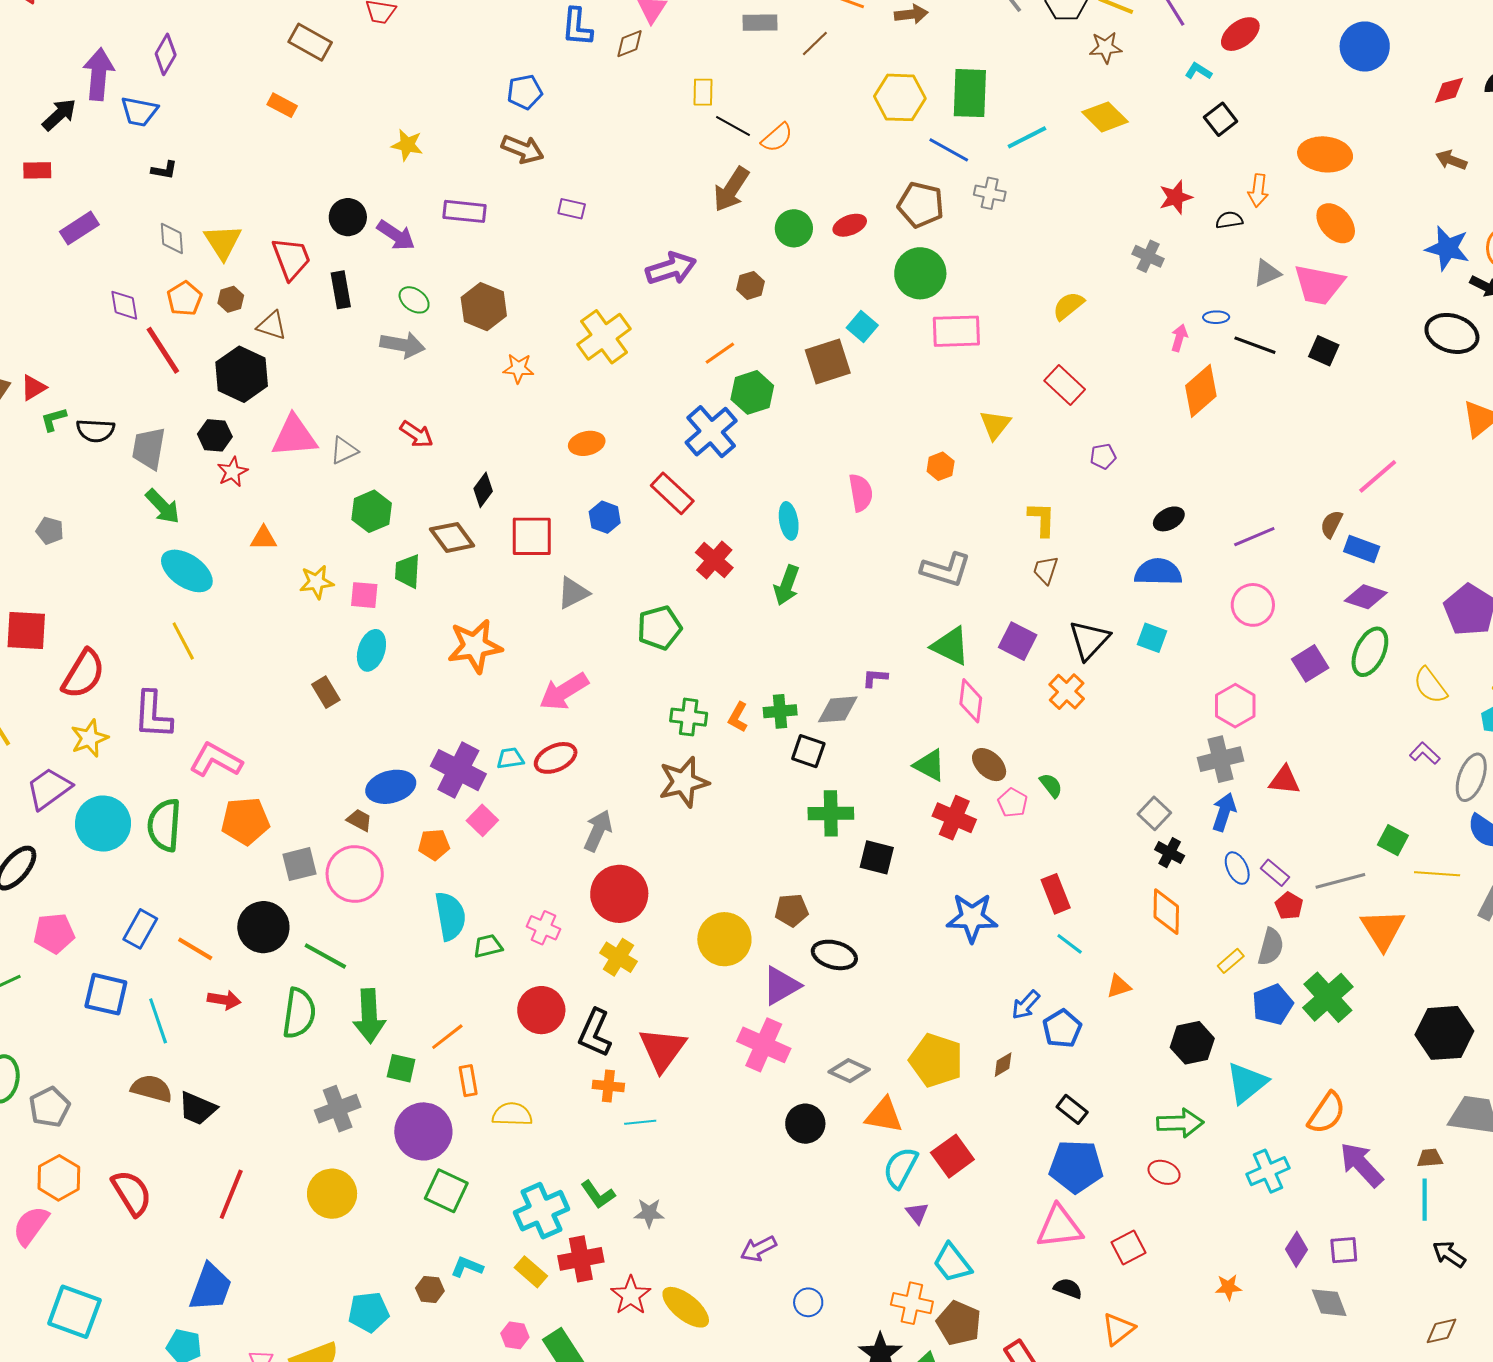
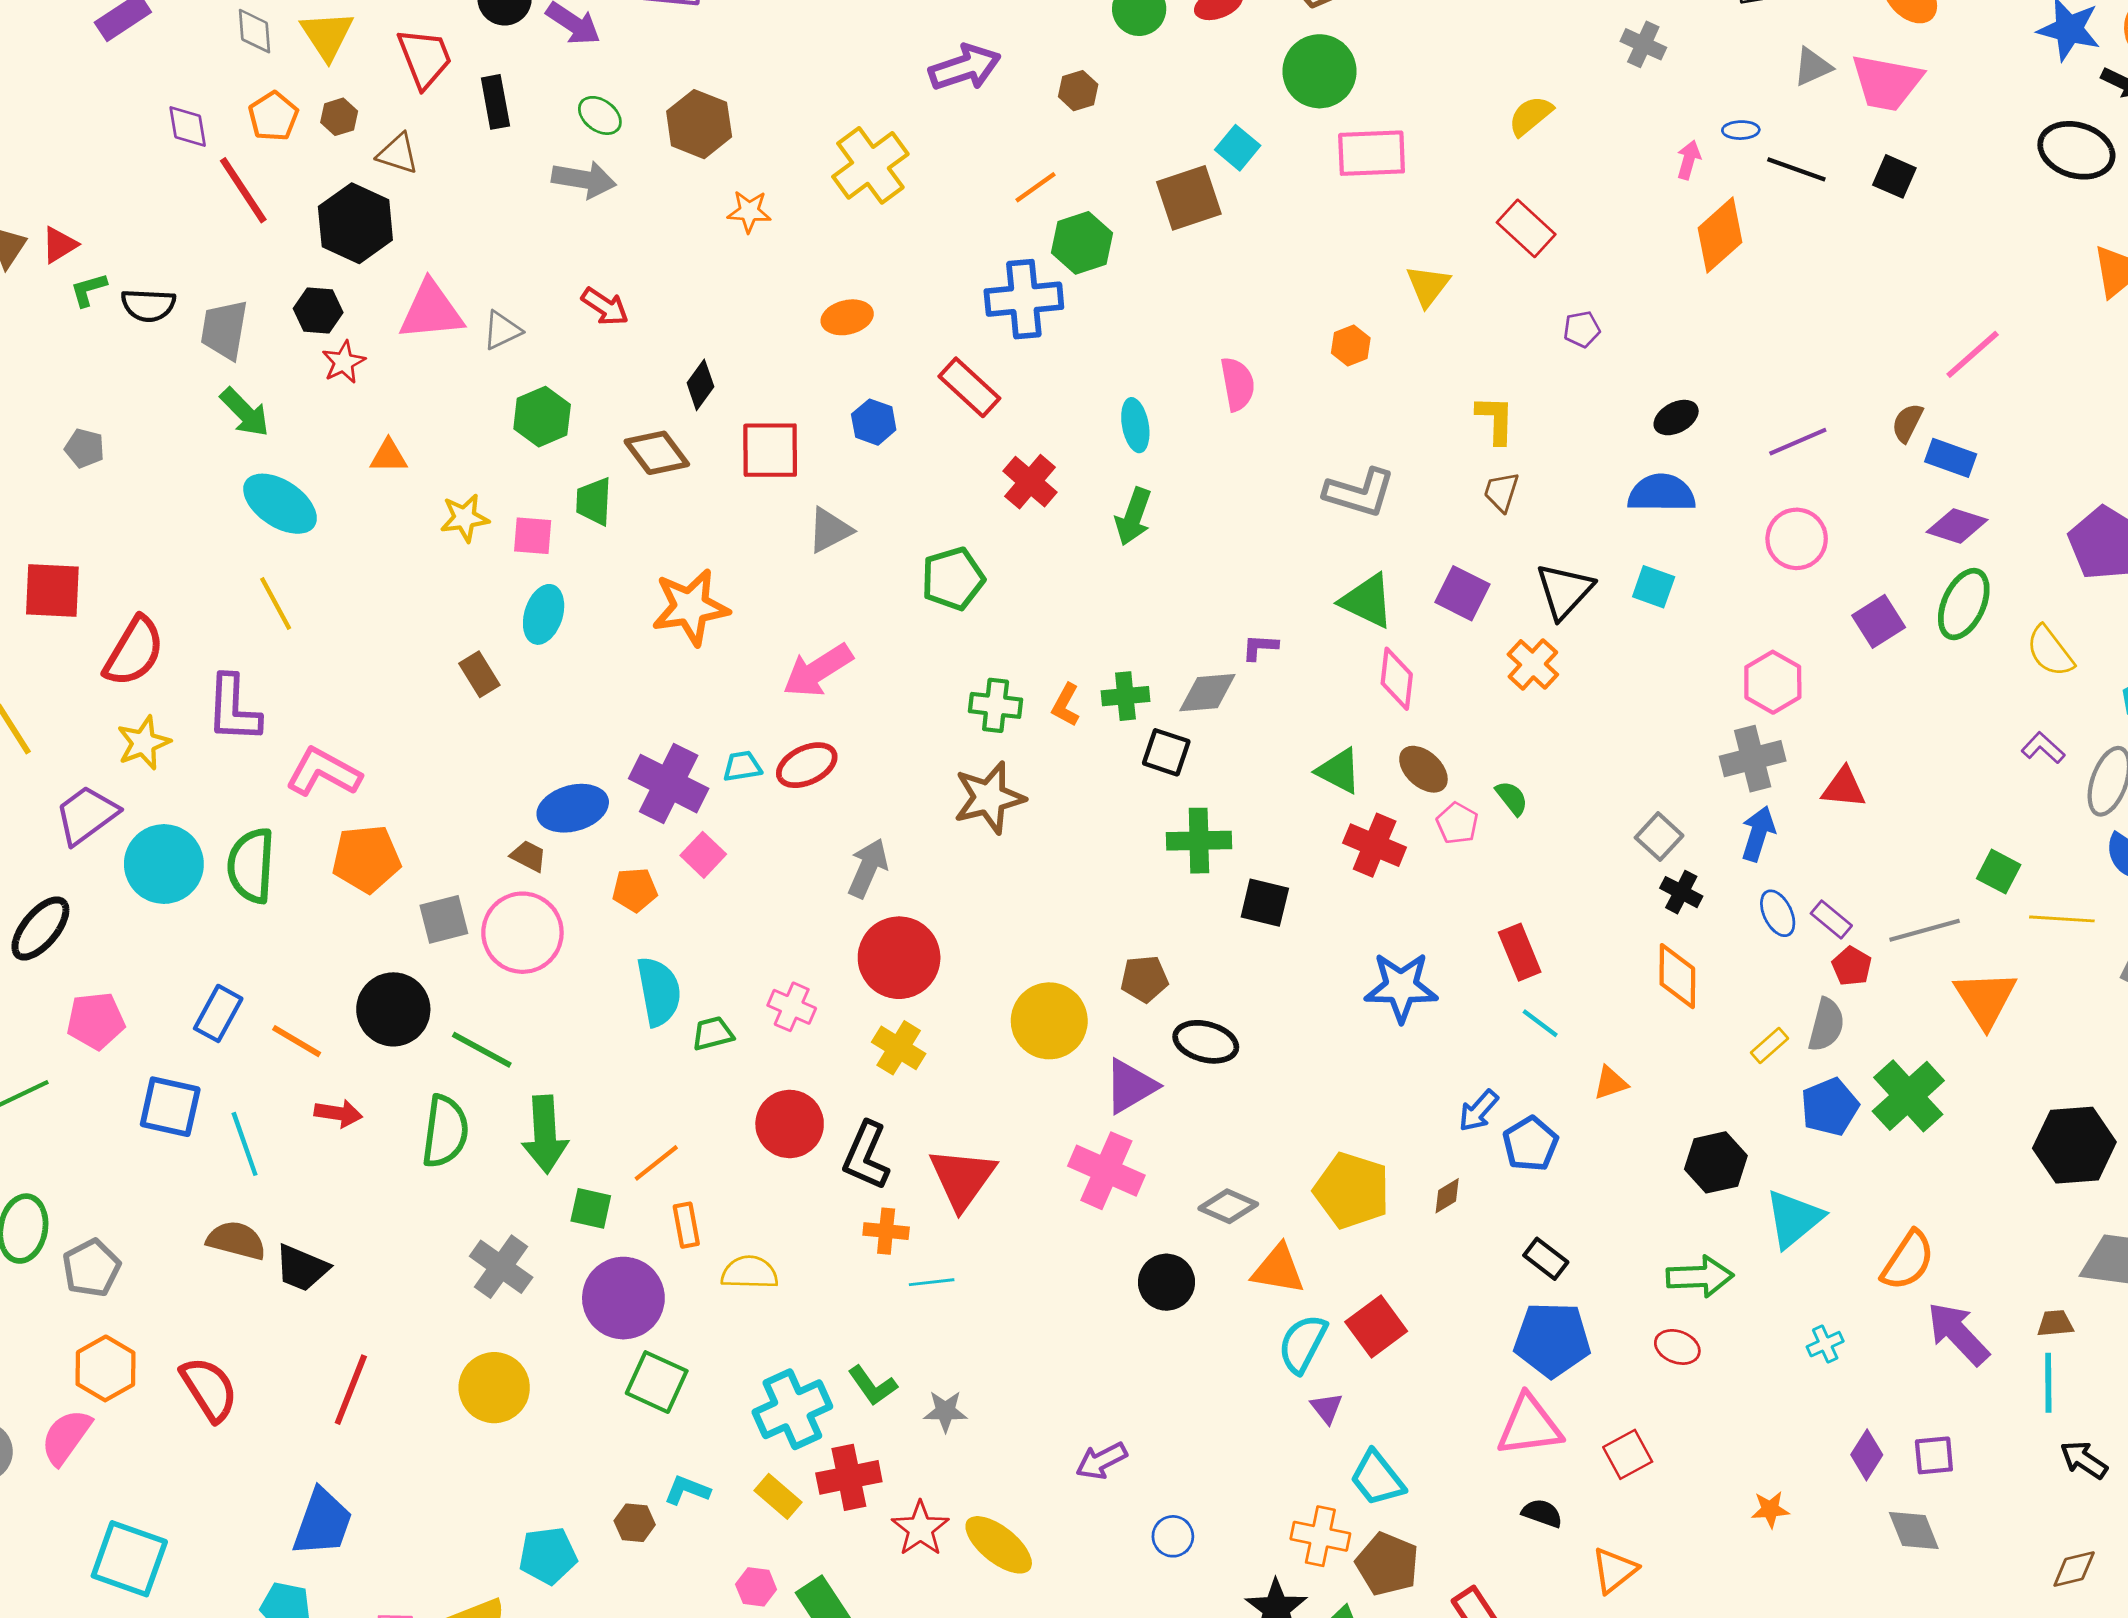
blue cross: (711, 432) -> (1024, 299), turned 36
gray cross: (338, 1109) -> (501, 1267), turned -33
cyan cross: (1268, 1171) -> (1825, 1344), size x0.6

